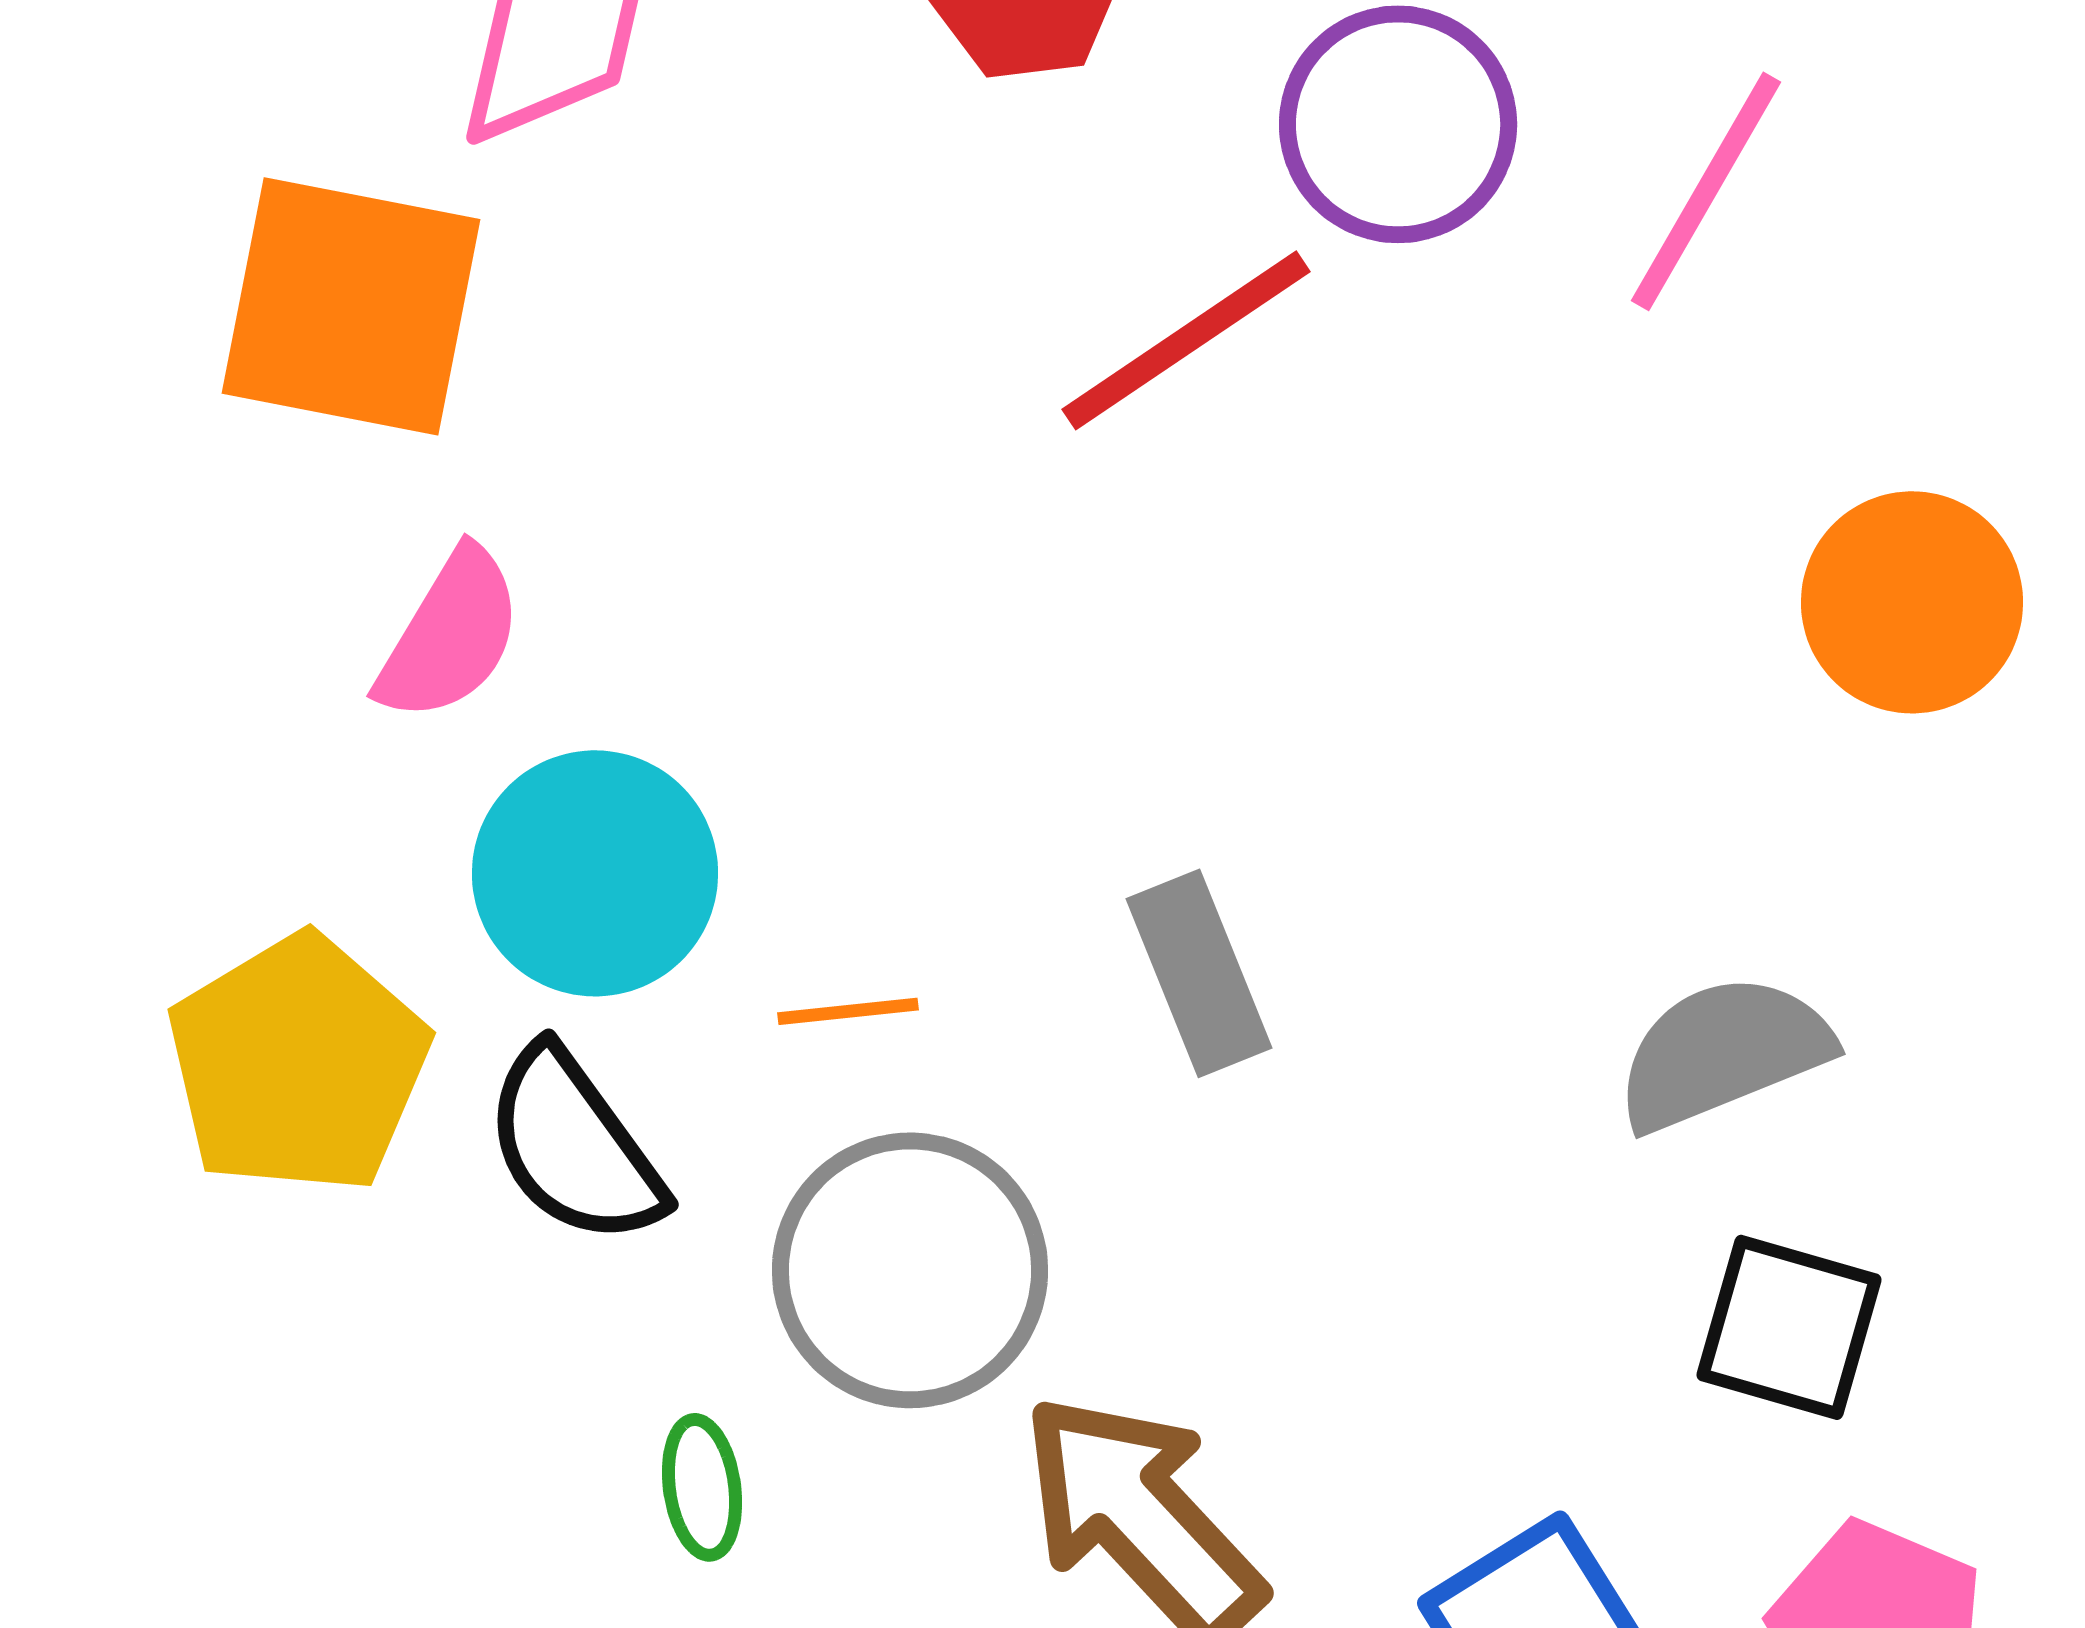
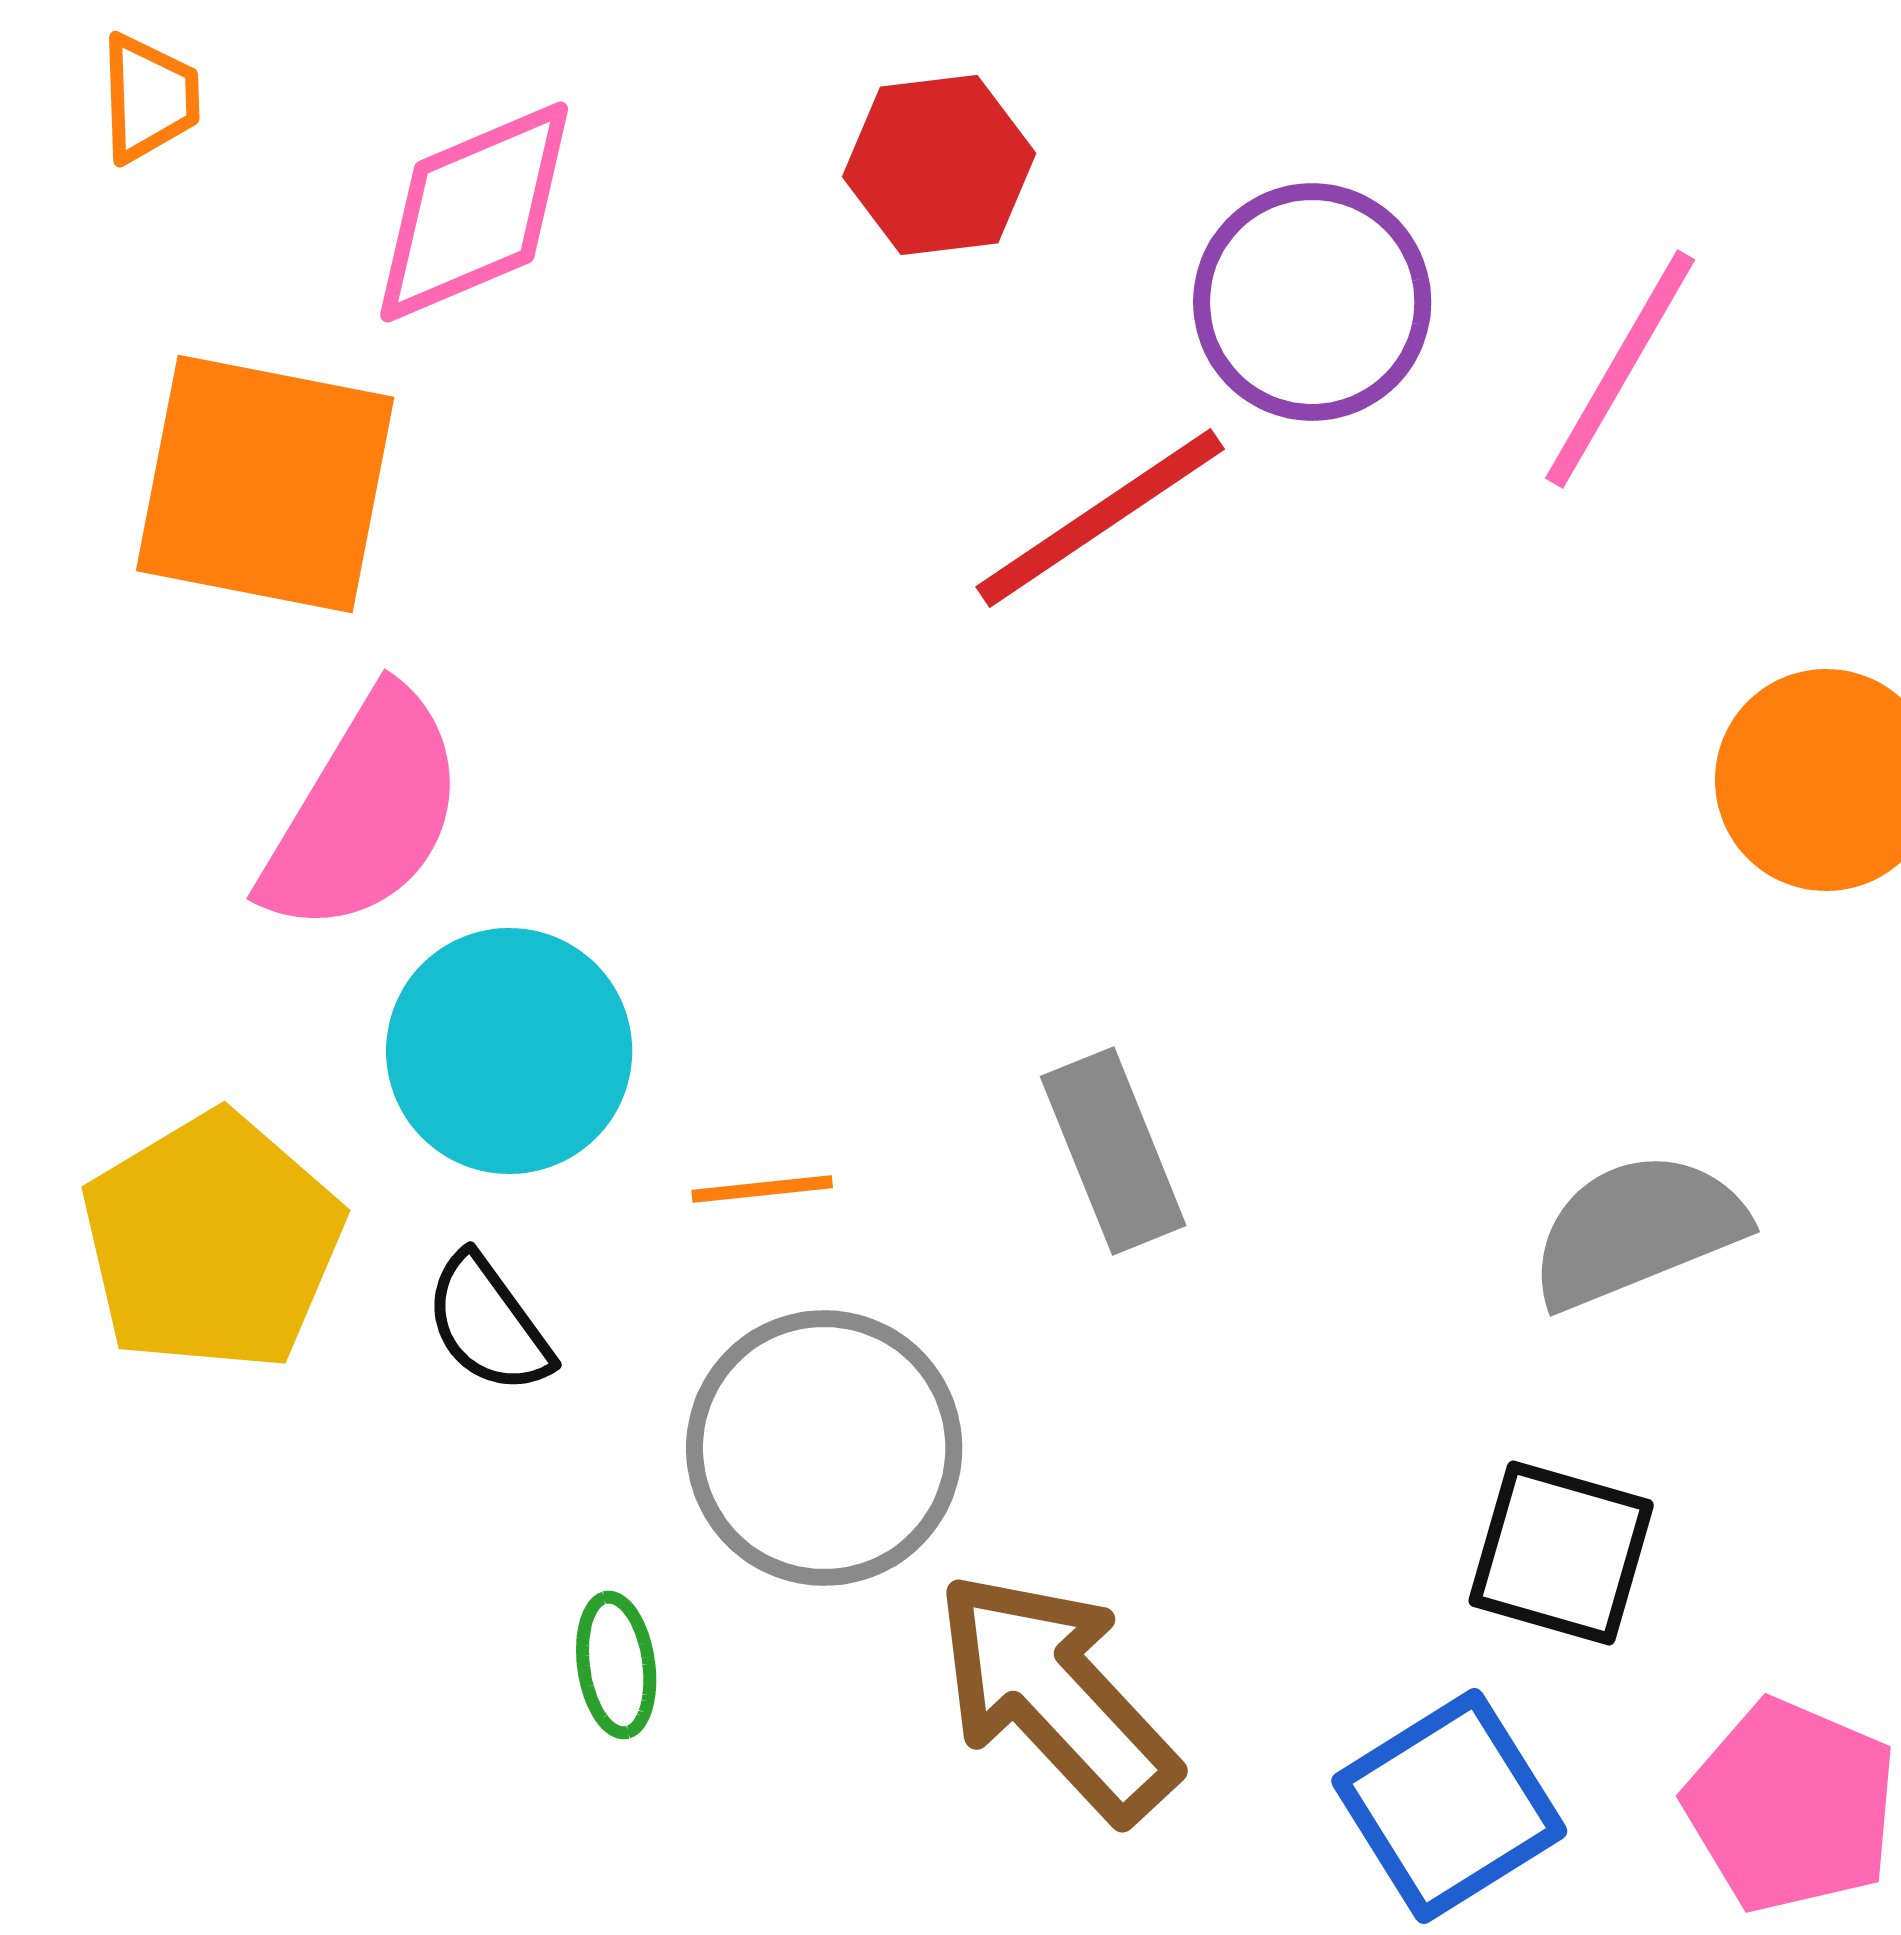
pink semicircle: (450, 635) -> (364, 813), size x1.4
black semicircle: (574, 1146) -> (488, 1324), size x0.7
black square: (1789, 1327) -> (1561, 1553), moved

